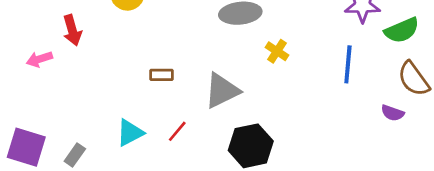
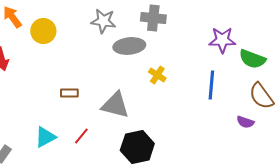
green semicircle: (402, 30) -> (252, 59), turned 44
gray triangle: (222, 91) -> (115, 105), turned 40

